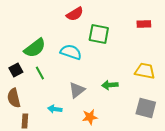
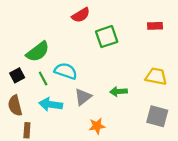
green square: (99, 34) -> (107, 37), turned -30
cyan semicircle: (71, 52) -> (66, 71), moved
cyan arrow: (55, 109) -> (51, 104), moved, size x1.5

